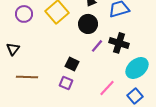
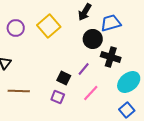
black circle: (88, 24) -> (93, 39), moved
purple line: (97, 46) -> (84, 69), moved
pink line: (107, 88) -> (91, 93), moved

